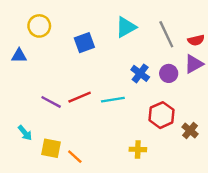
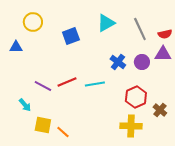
purple triangle: (194, 64) -> (163, 54), turned 30
cyan arrow: (25, 133) -> (25, 105), moved
yellow cross: (138, 149) -> (131, 126), moved, size x1.5

